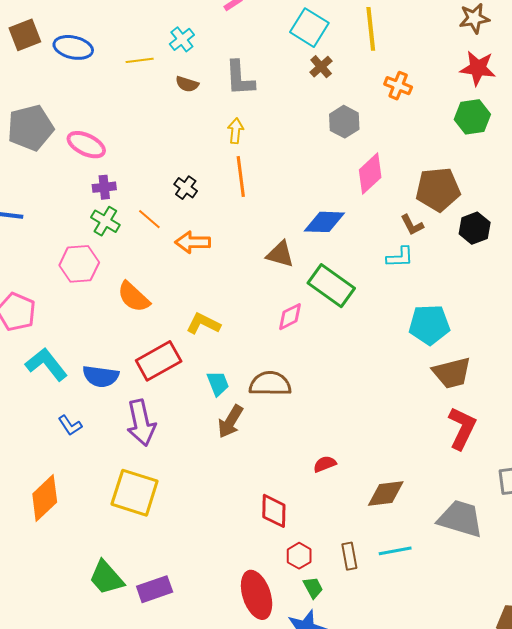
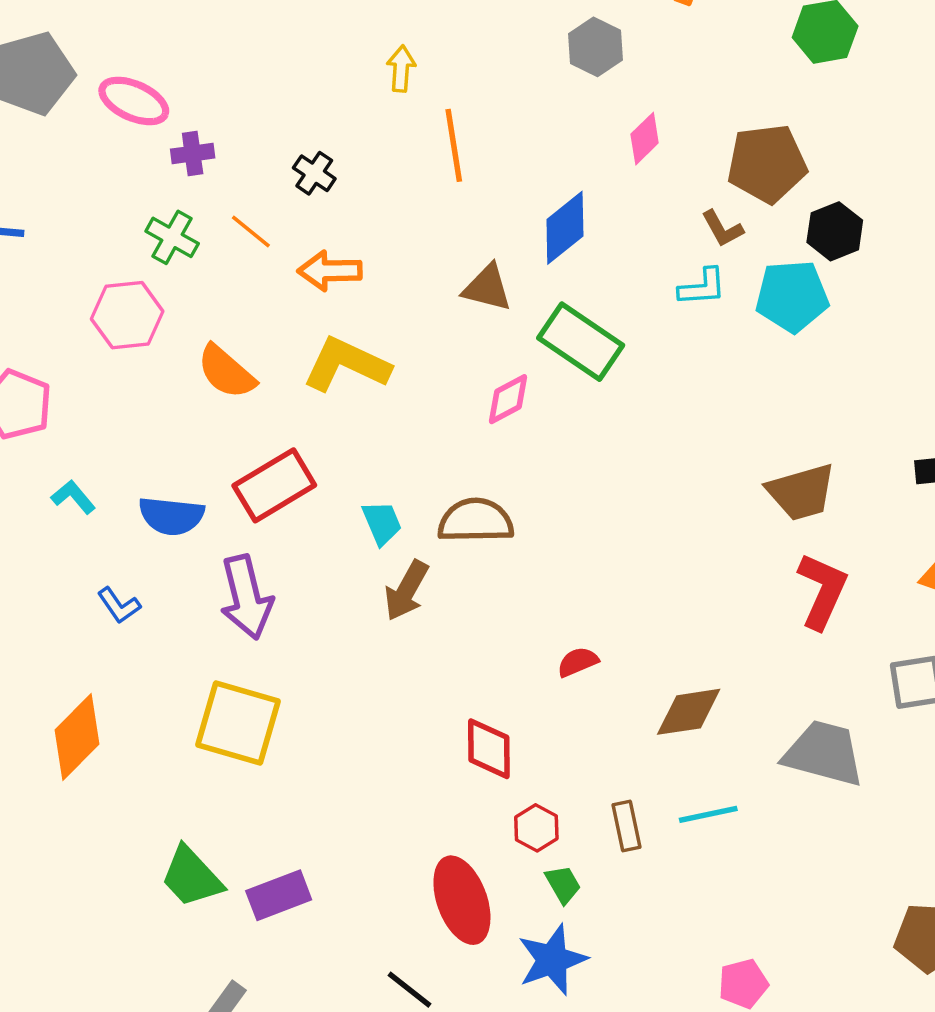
pink diamond: (370, 174) -> (645, 139), size x0.7
orange line: (241, 177) -> (454, 145), moved
purple cross: (104, 187) -> (193, 154), moved
blue diamond: (324, 222) -> (565, 228), turned -39
yellow L-shape: (203, 324) -> (346, 365), moved, size x1.4
cyan pentagon: (429, 325) -> (792, 296), moved
cyan L-shape: (46, 364) -> (73, 497), size x0.6

